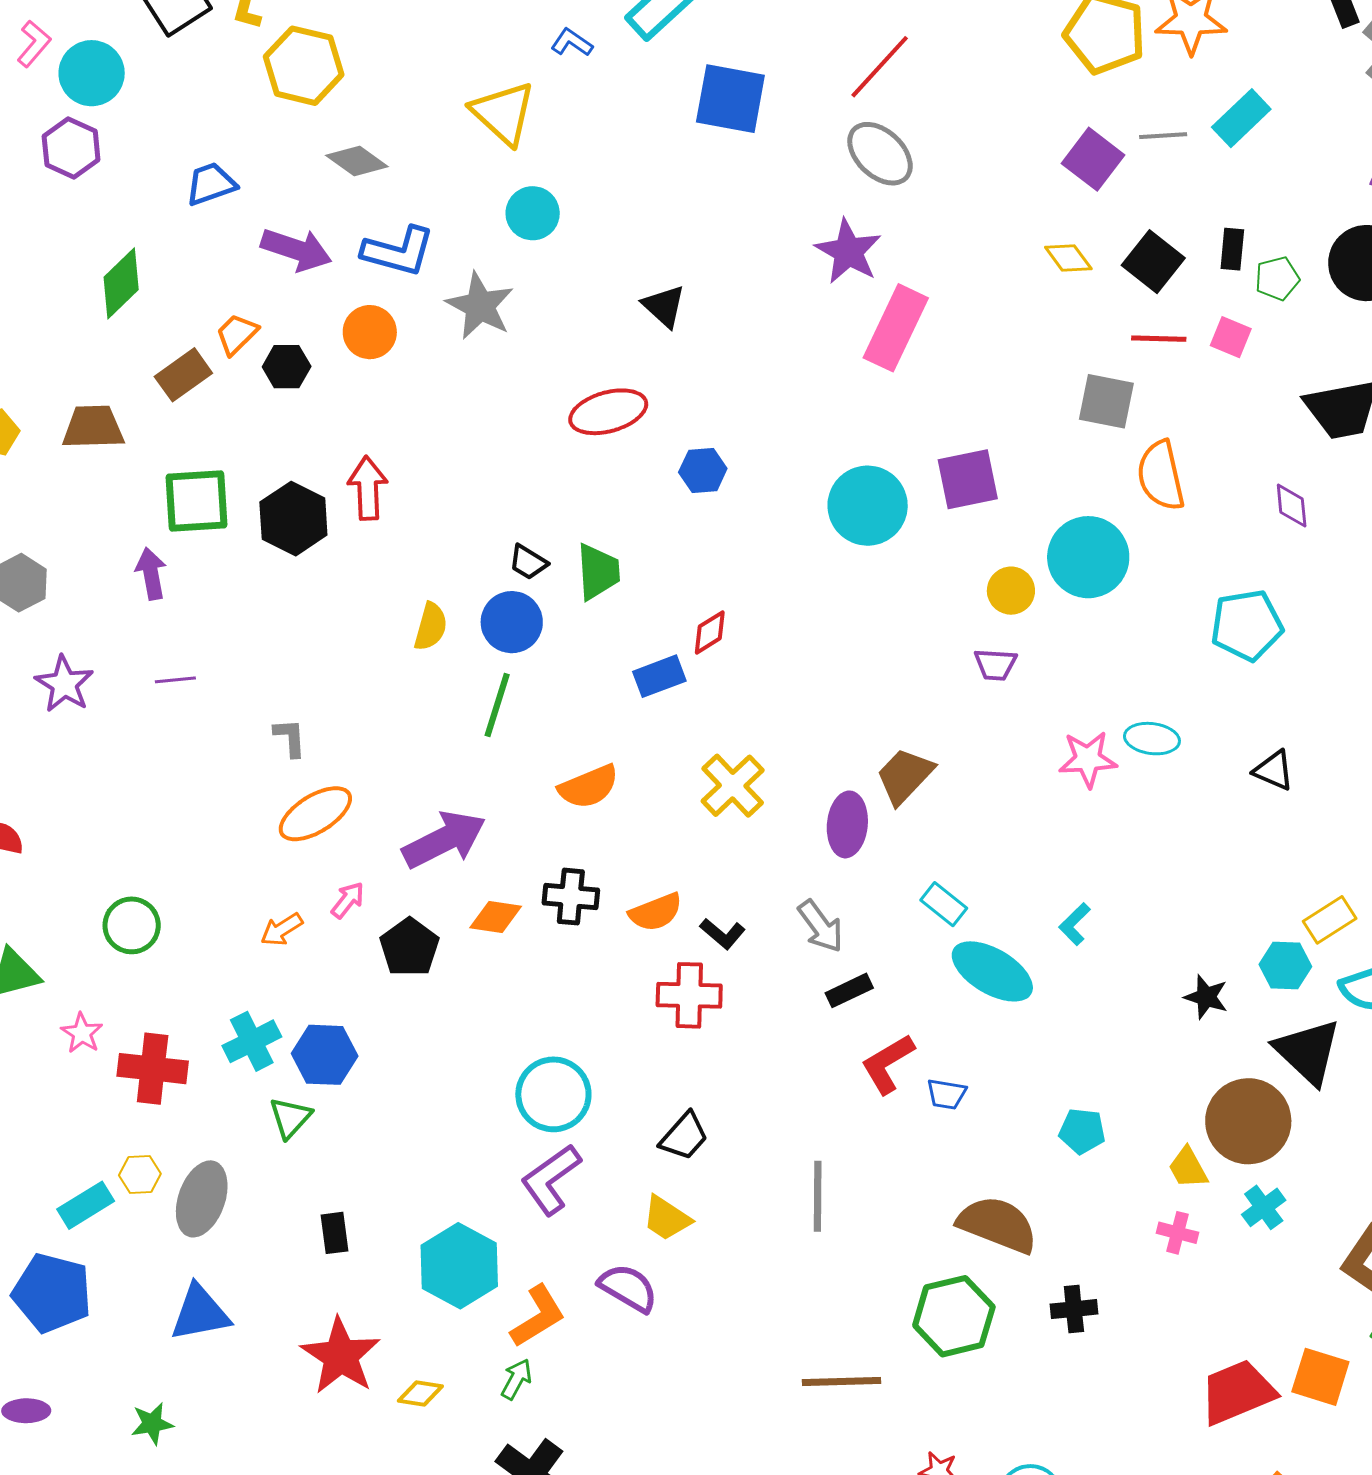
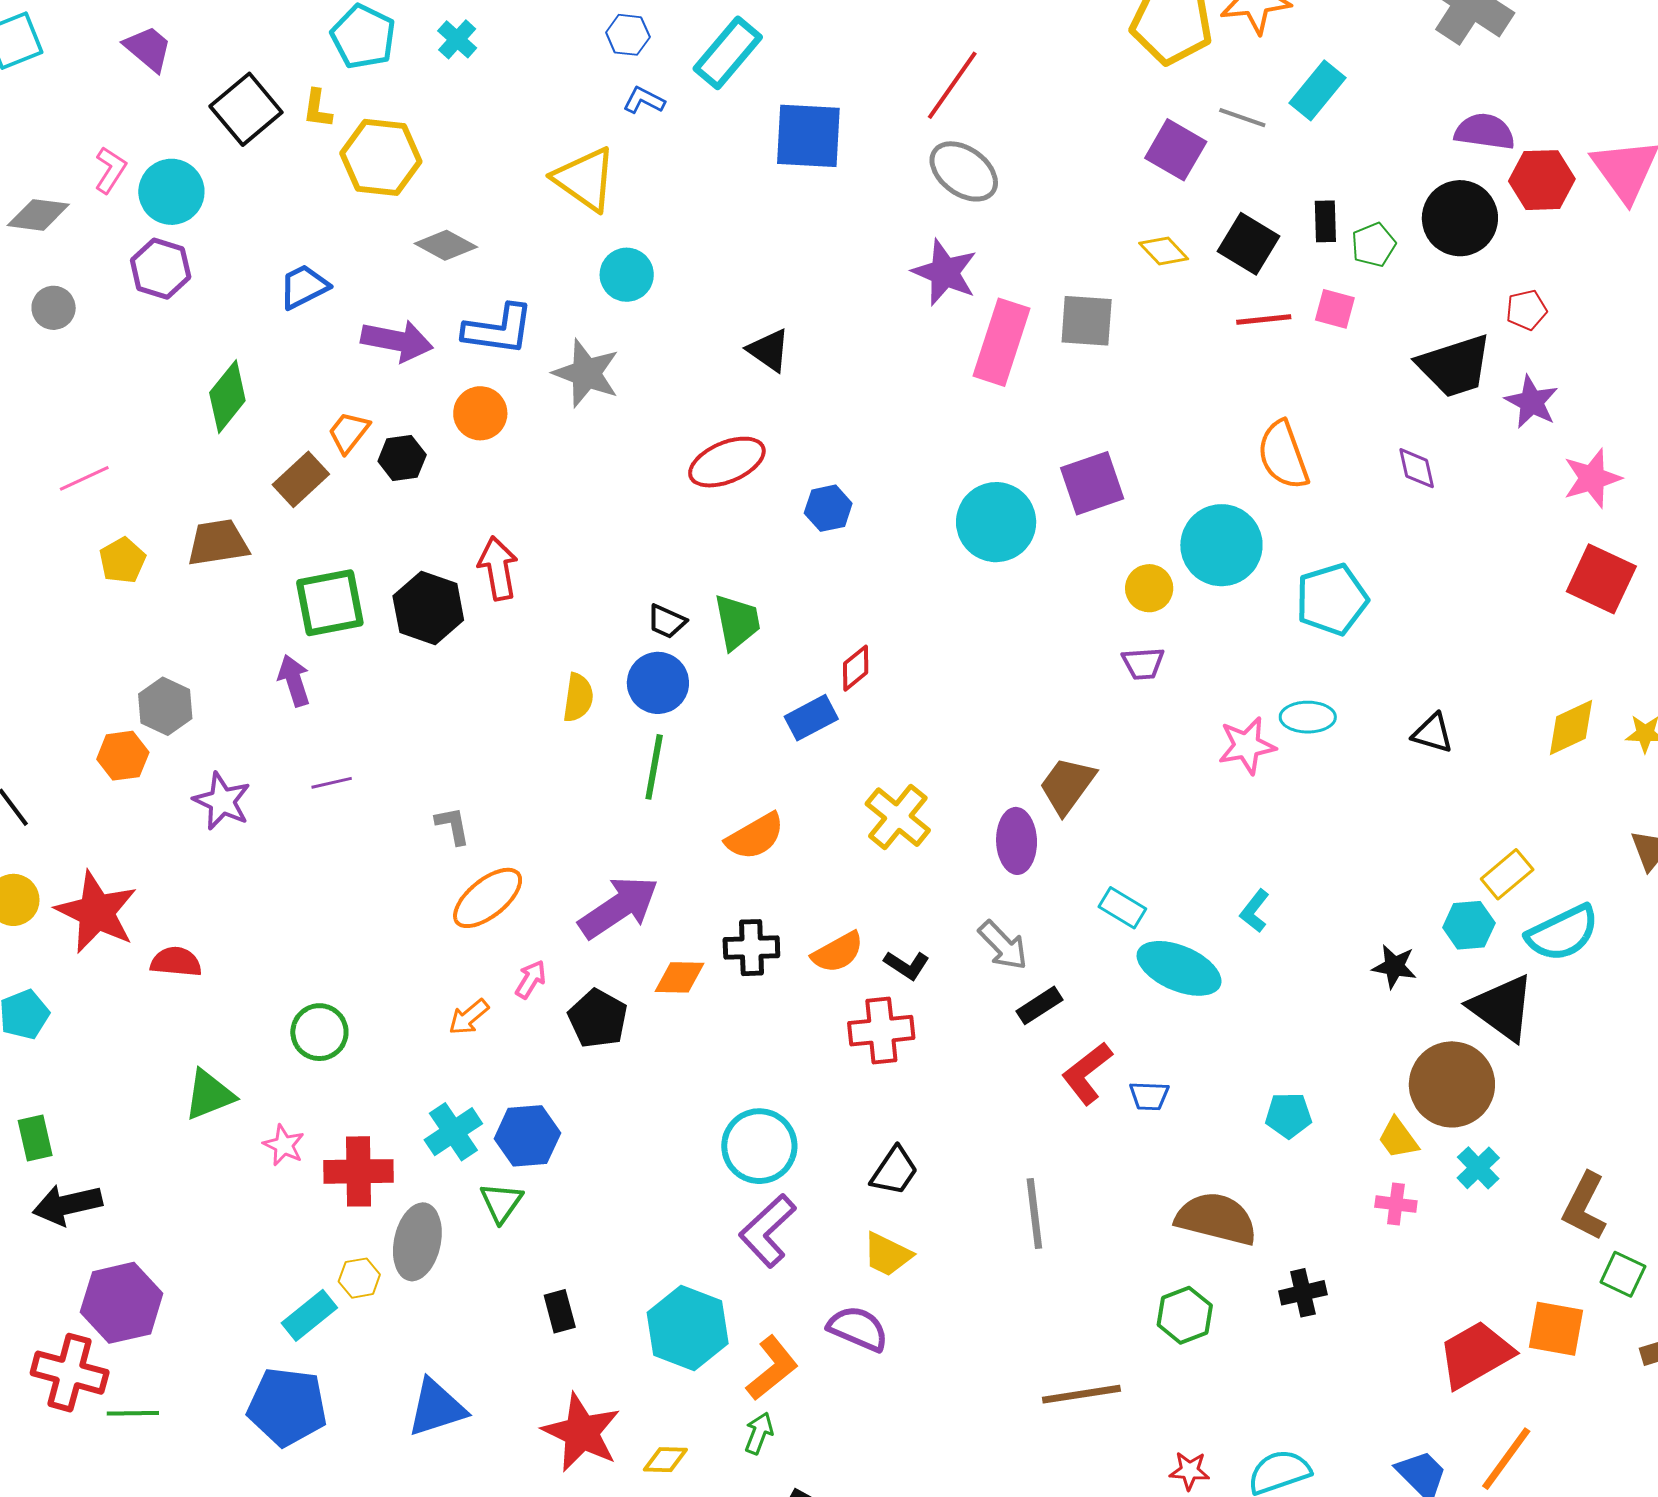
gray line: (1163, 136) -> (1242, 118), turned 30
gray square: (1106, 401) -> (1087, 321), moved
cyan pentagon: (1247, 625) -> (1332, 599), moved
gray ellipse: (202, 1199) -> (417, 1242), moved
green hexagon: (954, 1316) -> (1185, 1315), size x0.7

